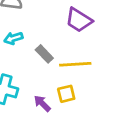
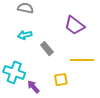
yellow line: (75, 64) -> (82, 60), moved
purple arrow: (42, 103) -> (33, 87), moved

